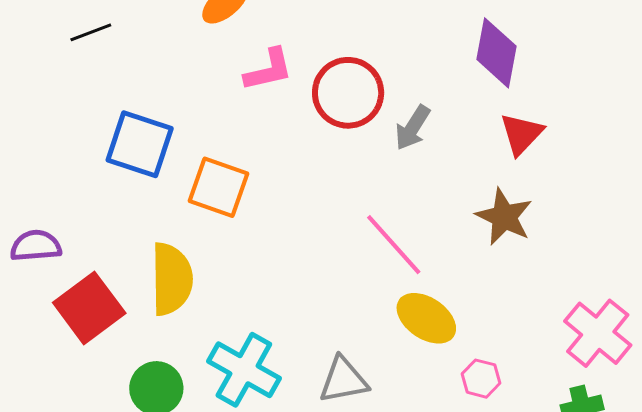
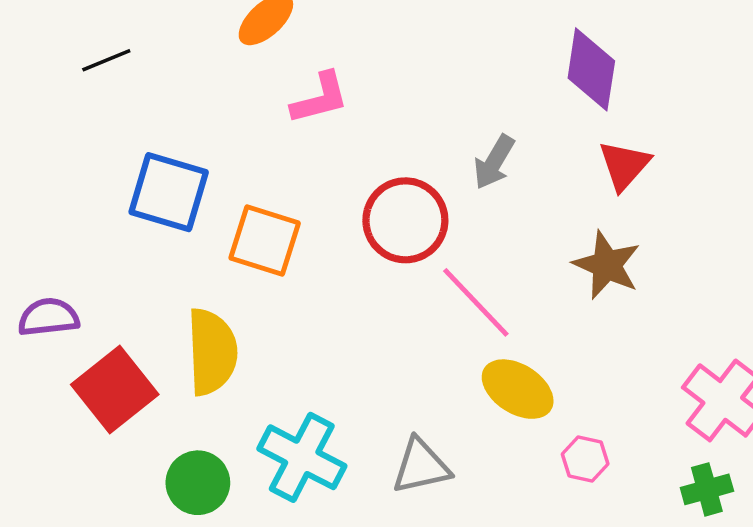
red circle: (348, 93) -> (405, 220), moved

